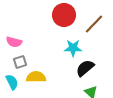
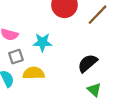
cyan star: (73, 48) -> (42, 42), moved

